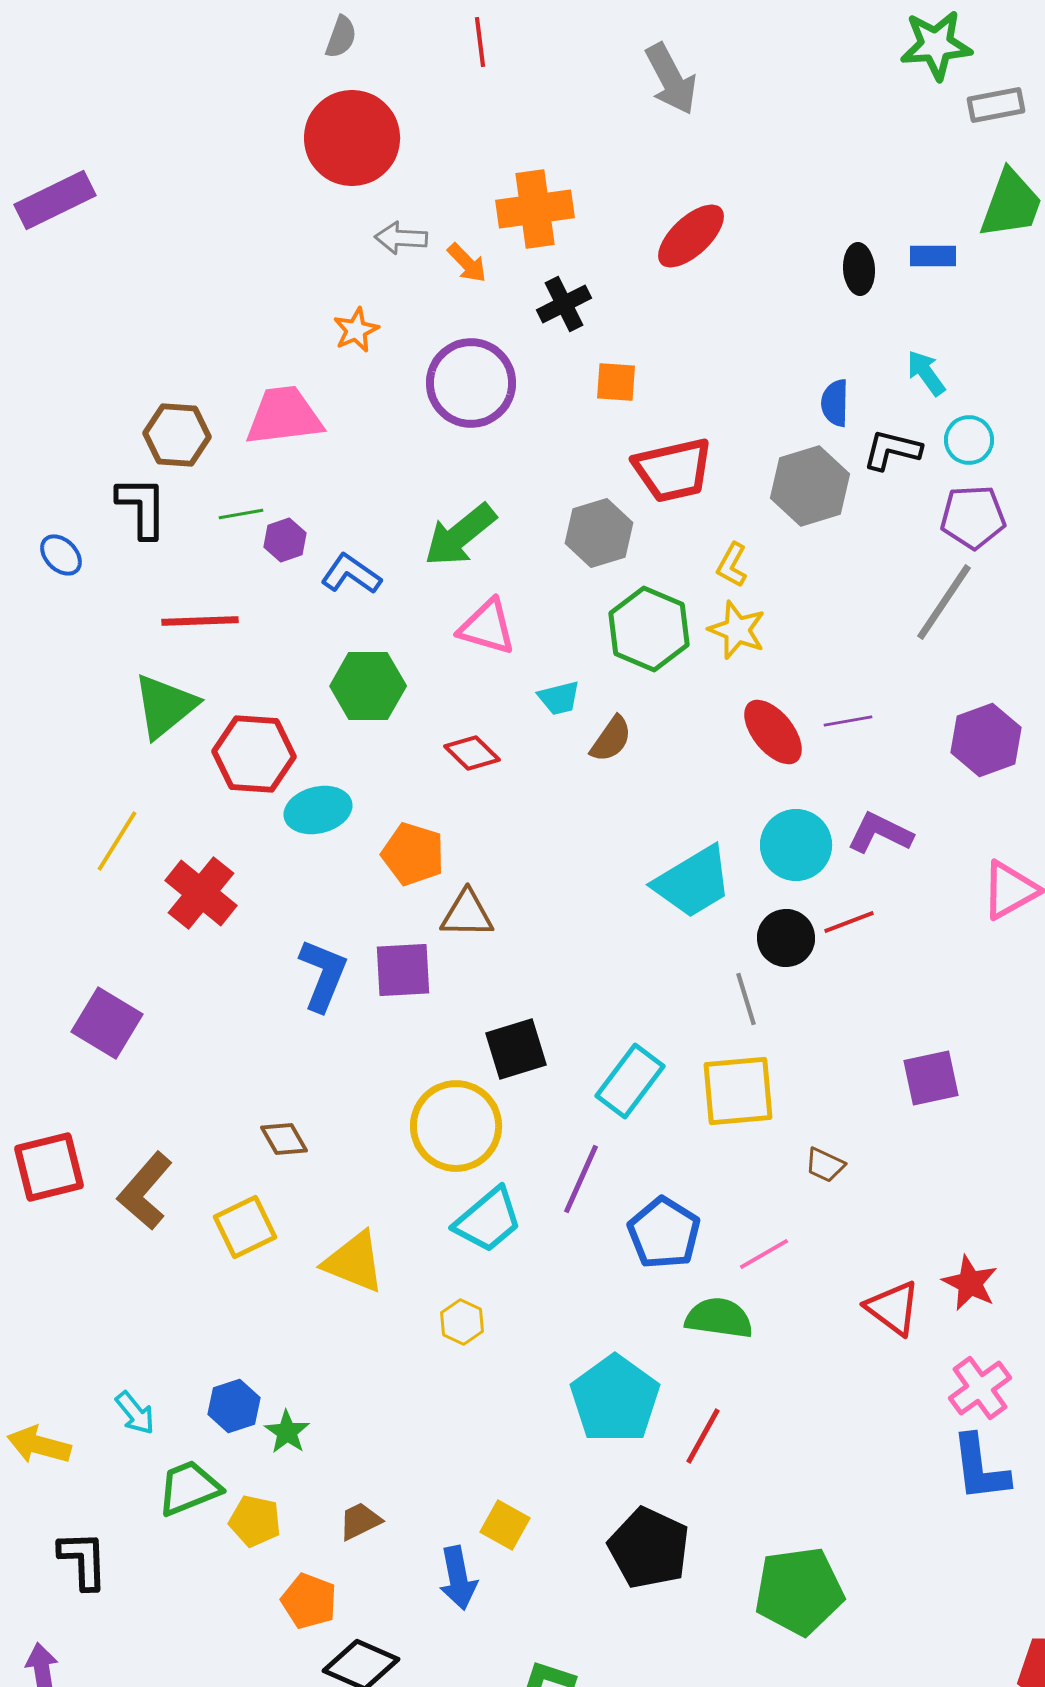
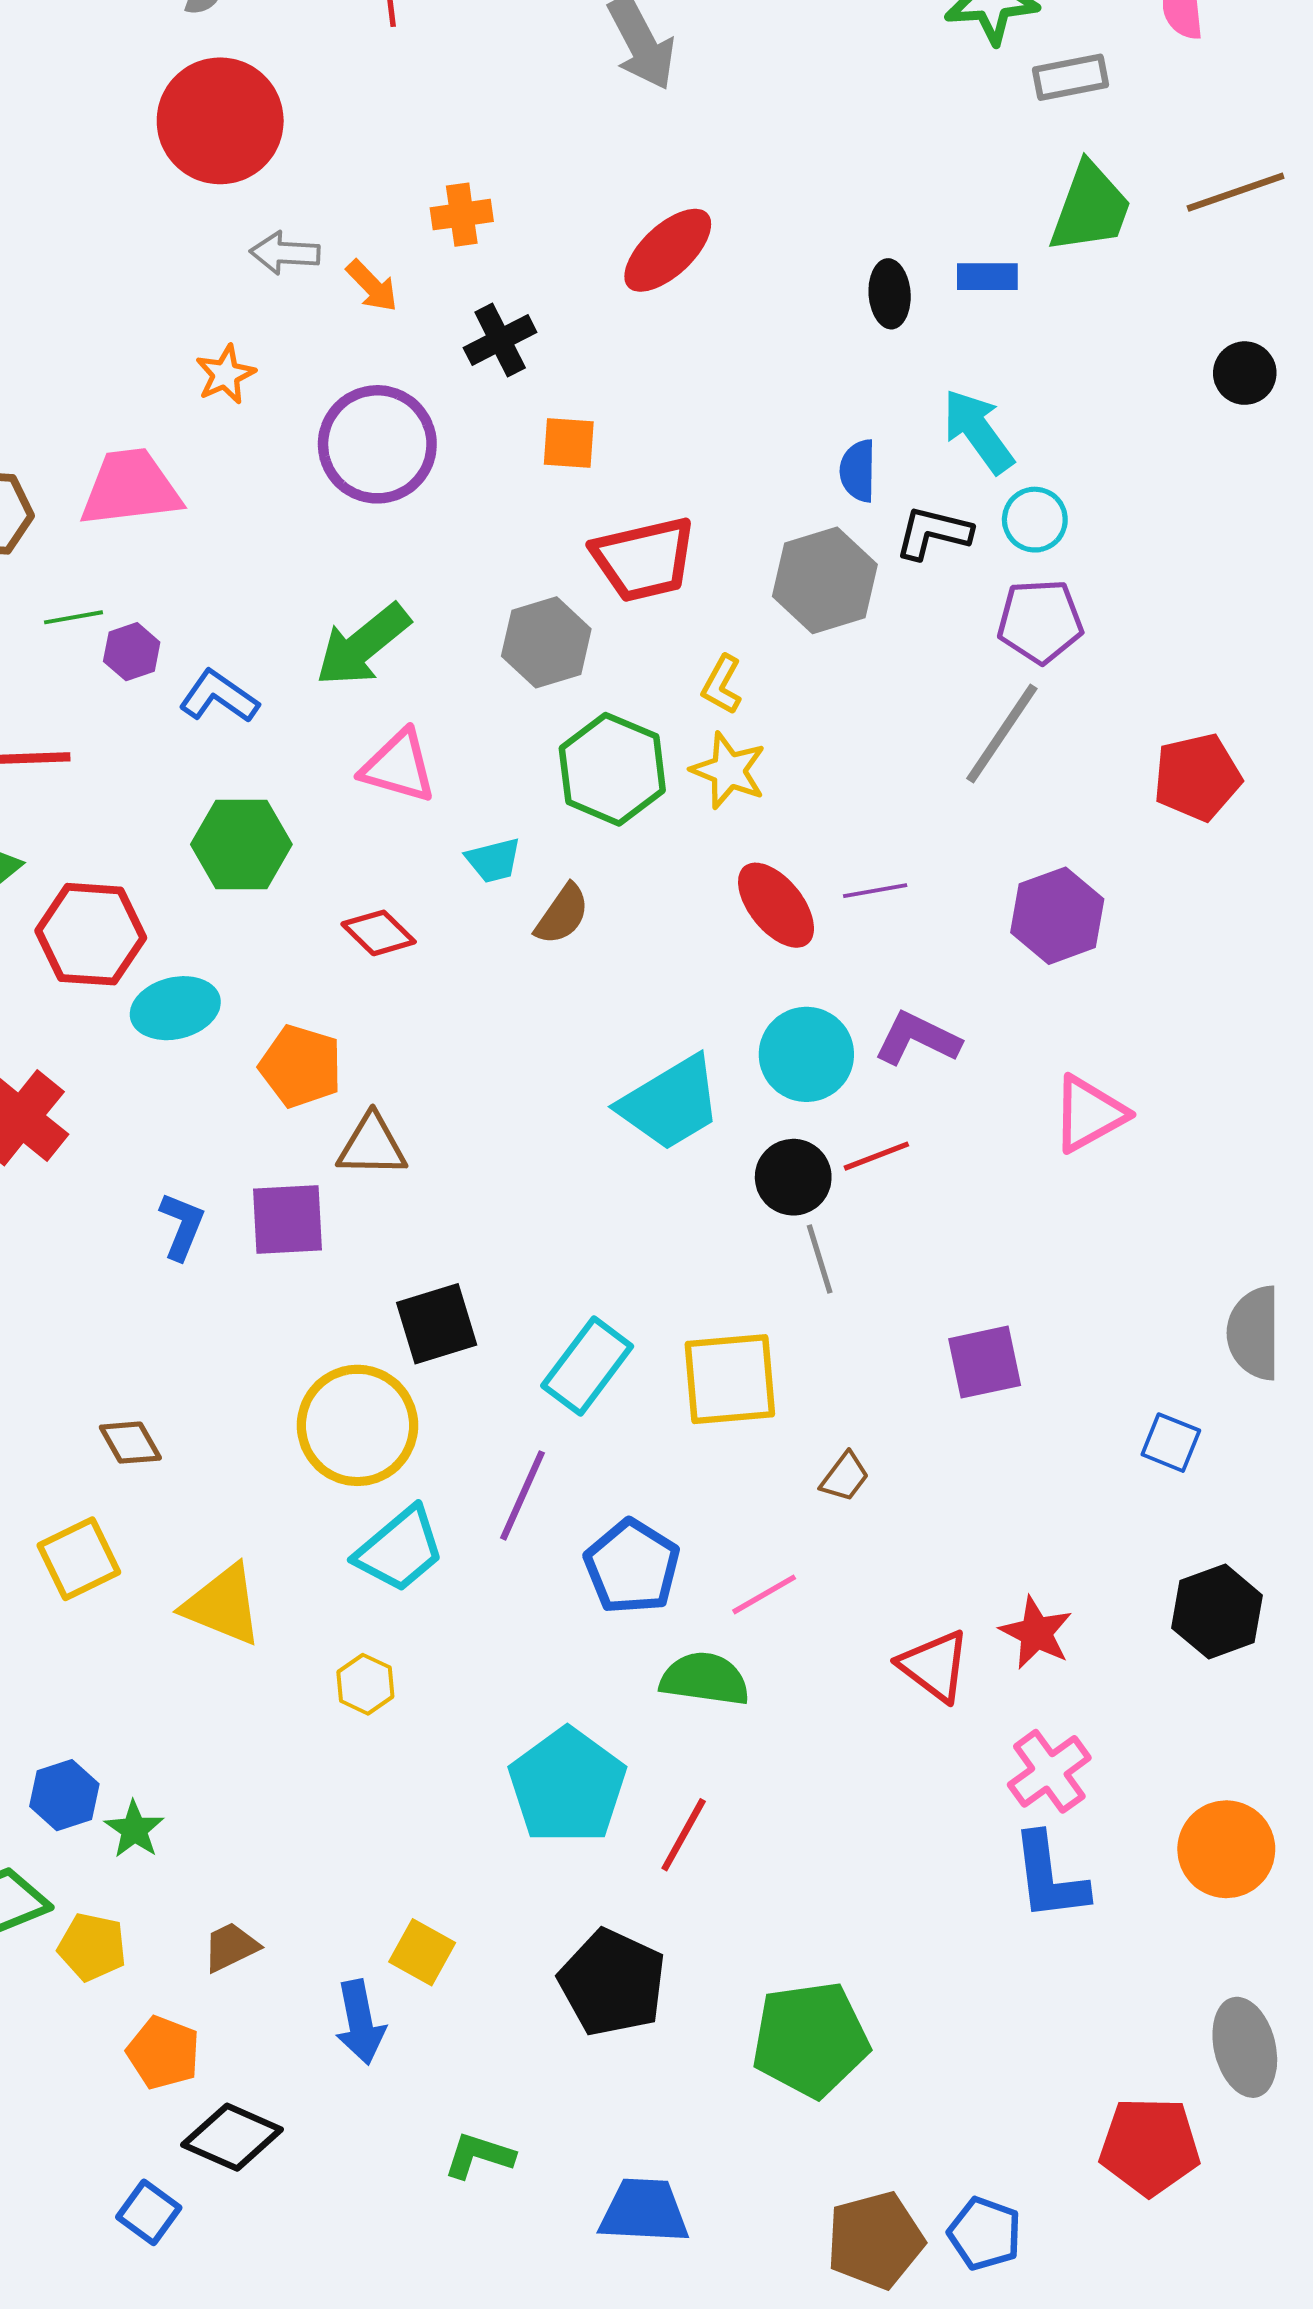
orange cross: (535, 209) -> (462, 215), size x0.6
cyan arrow: (926, 373) -> (978, 431), size x1.4
blue L-shape: (323, 975) -> (182, 1226), size x0.7
gray line: (746, 999) -> (820, 1259), moved
brown trapezoid: (825, 1165) -> (845, 1477), turned -78

